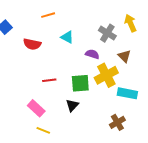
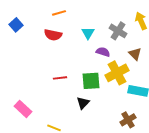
cyan triangle: (67, 37) -> (88, 33), moved, turned 32
red semicircle: (32, 44) -> (53, 35), moved
pink rectangle: (36, 108) -> (23, 109), moved

